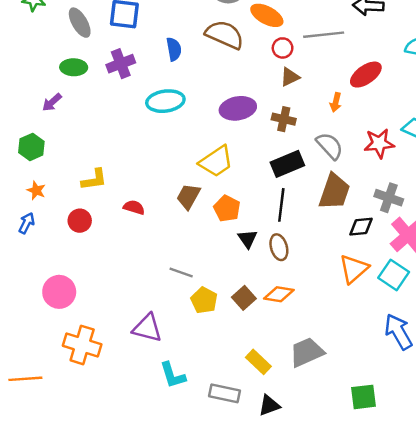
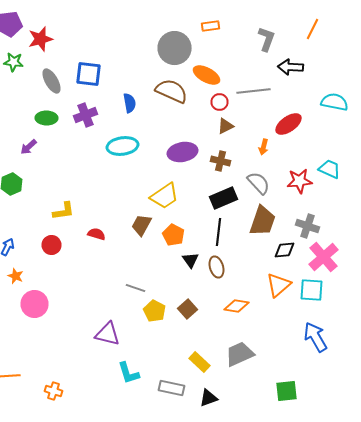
orange star: (36, 190) -> (16, 276), moved
cyan square: (394, 275) -> (312, 290), turned -30
orange diamond: (279, 294) -> (236, 306), moved
orange cross: (82, 345) -> (54, 391), moved, size x0.6

